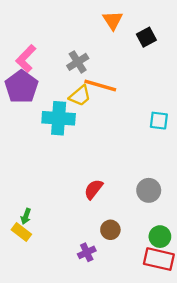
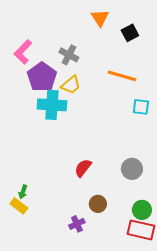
gray cross: (78, 62) -> (69, 55), turned -30
orange line: (100, 86) -> (122, 76), moved
purple pentagon: (21, 87) -> (42, 77), moved

